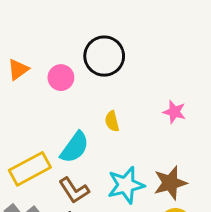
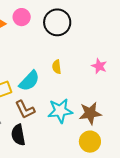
pink circle: (61, 78) -> (22, 17), moved

